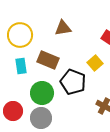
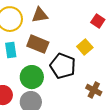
brown triangle: (63, 28) -> (40, 15), moved

